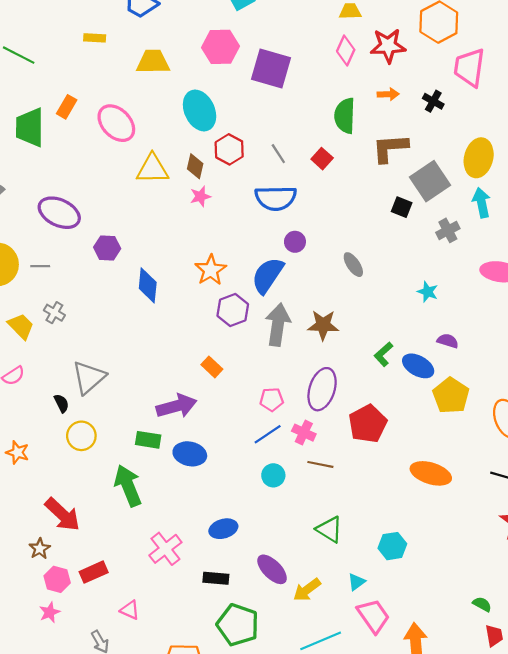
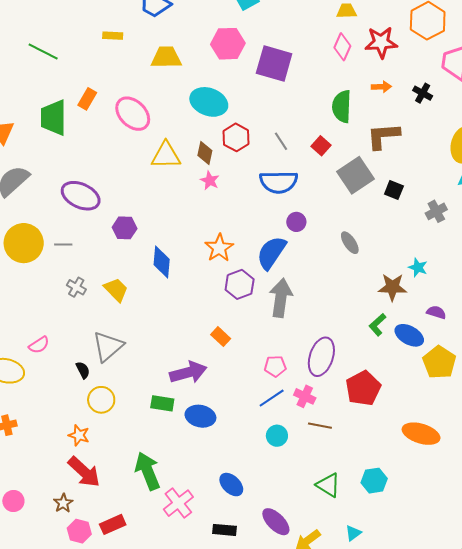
cyan ellipse: (200, 110) -> (209, 102), turned -45
gray square: (430, 181) -> (355, 175), moved
pink star: (200, 196) -> (210, 181), turned -30
brown star: (323, 325) -> (392, 287), moved
yellow trapezoid: (21, 326) -> (116, 290), moved
orange star: (17, 452) -> (79, 435), moved
green arrow: (128, 486) -> (148, 471), moved
blue ellipse: (223, 529) -> (231, 485), turned 60
cyan hexagon: (392, 546) -> (374, 481), moved

